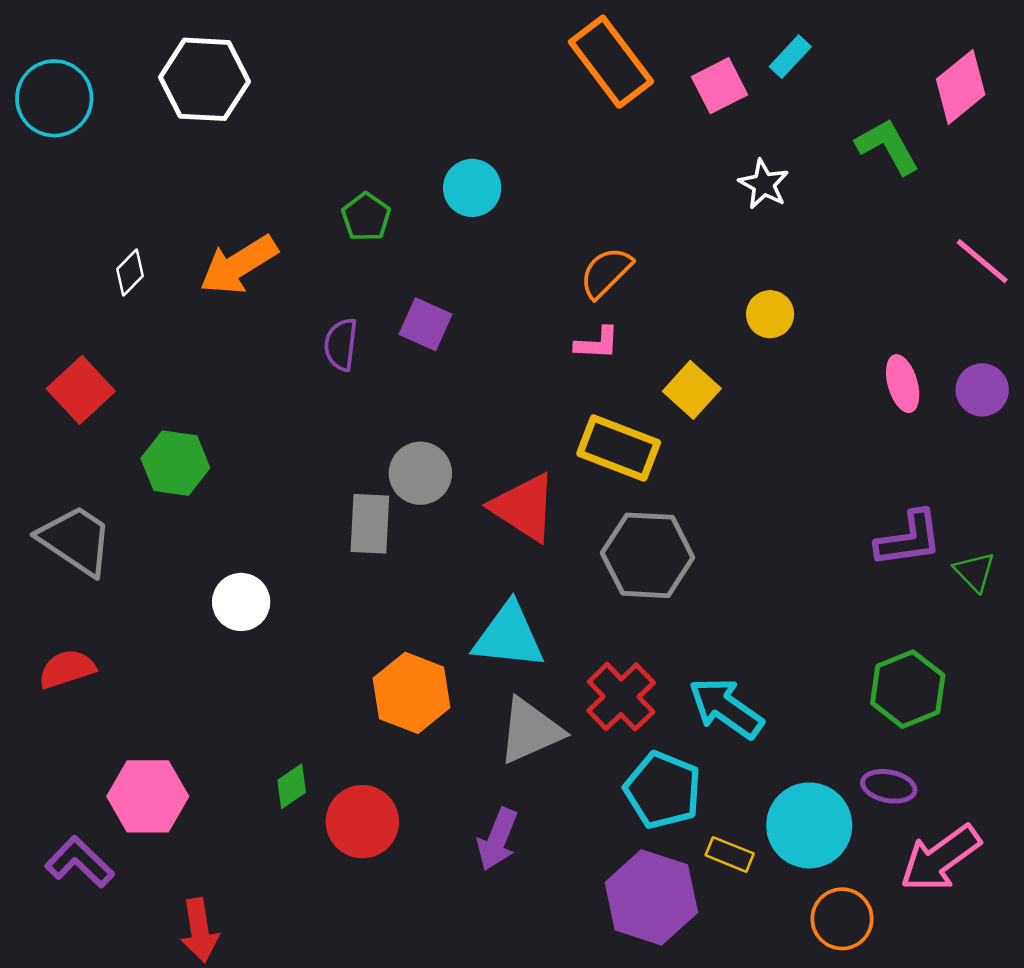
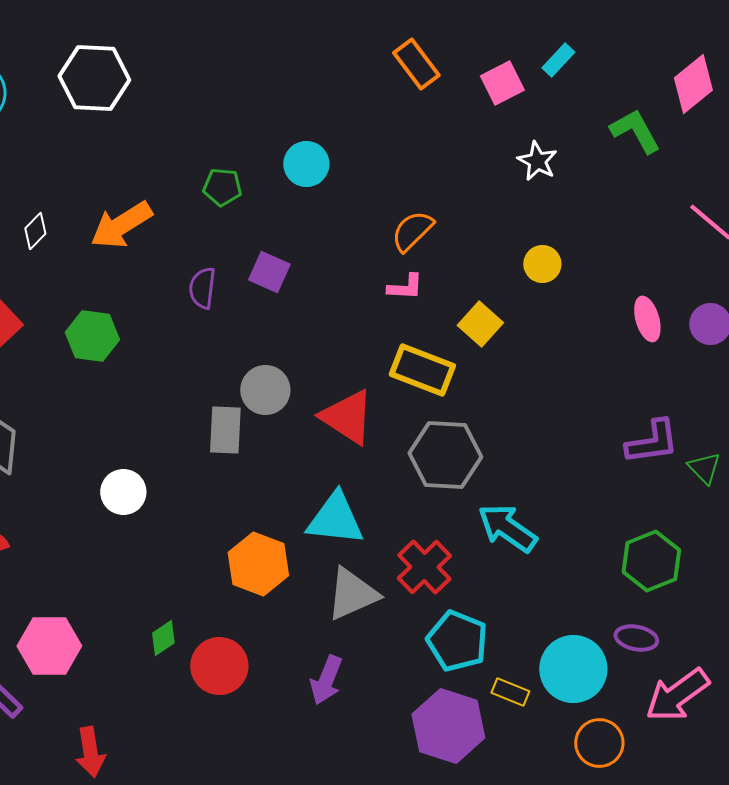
orange rectangle: (611, 62) -> (416, 64), size x0.7
green pentagon: (366, 217) -> (222, 187), turned -30
green hexagon: (175, 463) -> (92, 336), moved
cyan arrow: (726, 708) -> (507, 528), moved

